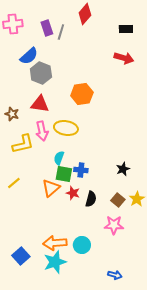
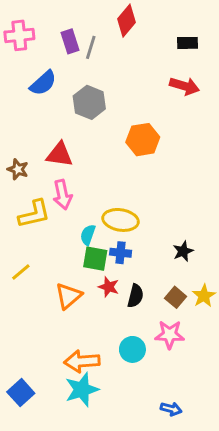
gray hexagon: (41, 73) -> (89, 102), moved
orange hexagon: (82, 94) -> (143, 140), moved
yellow ellipse: (66, 128) -> (121, 220), moved
orange triangle: (51, 188) -> (68, 296), moved
cyan circle: (82, 245) -> (132, 349), moved
blue square: (21, 256) -> (21, 393), moved

